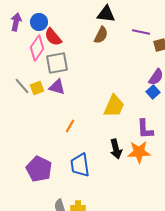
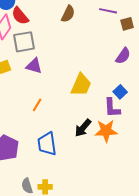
purple triangle: (57, 87) -> (34, 66), moved
blue square: (153, 92) -> (120, 92), moved
black arrow: (116, 149) -> (83, 128), turned 54

